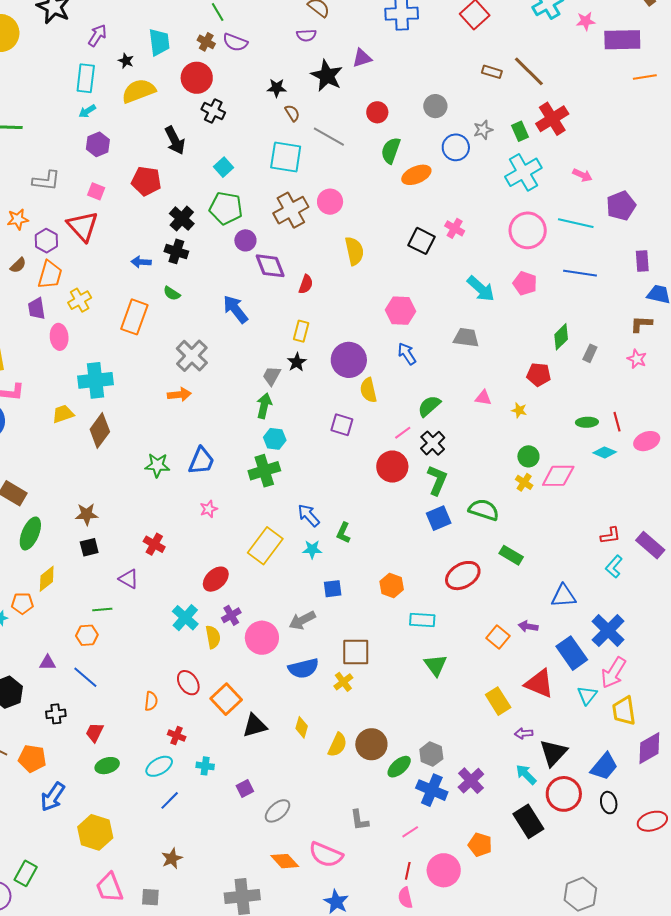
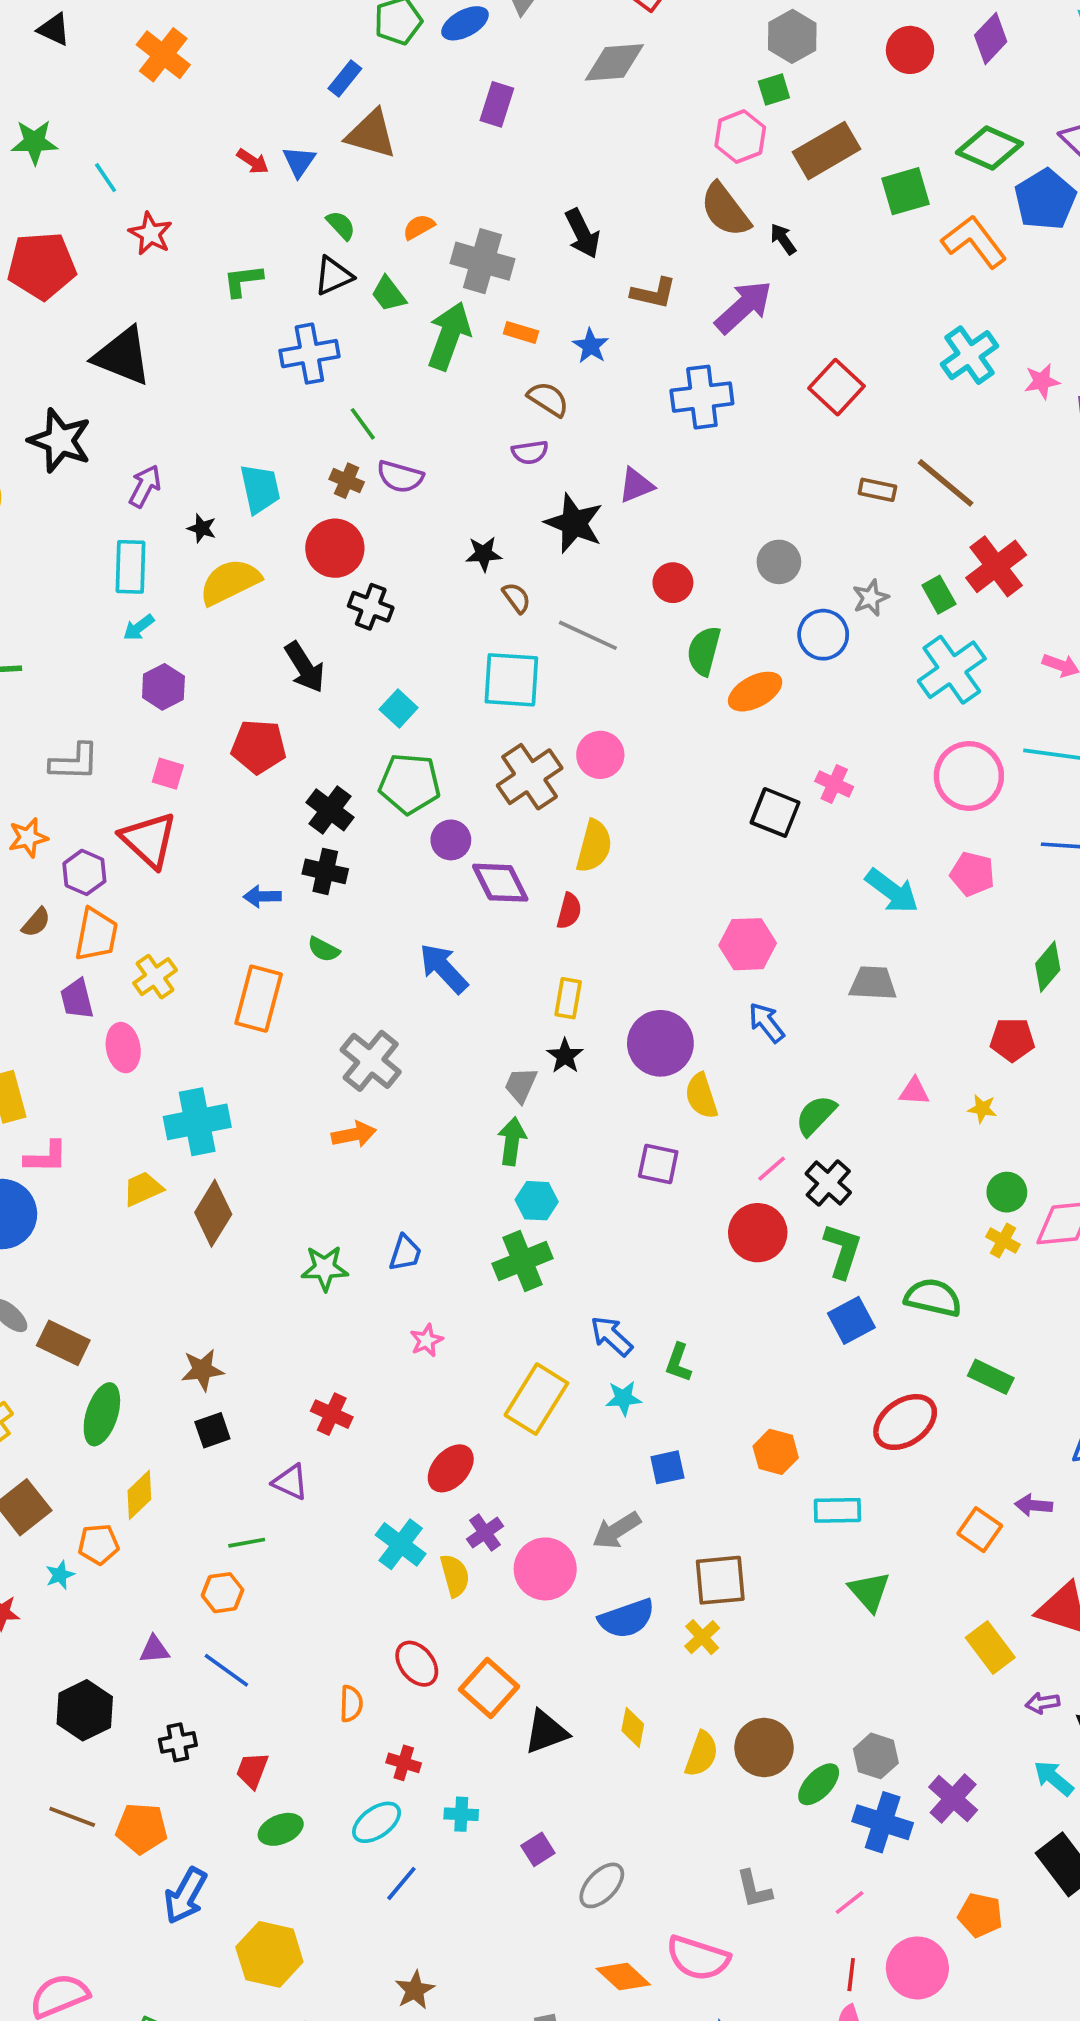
yellow semicircle: (354, 251) -> (594, 846), moved, turned 32
blue trapezoid: (201, 461) -> (405, 1253), size x0.7

